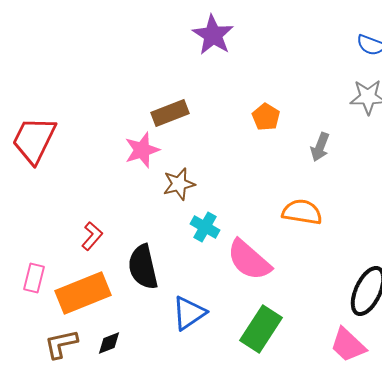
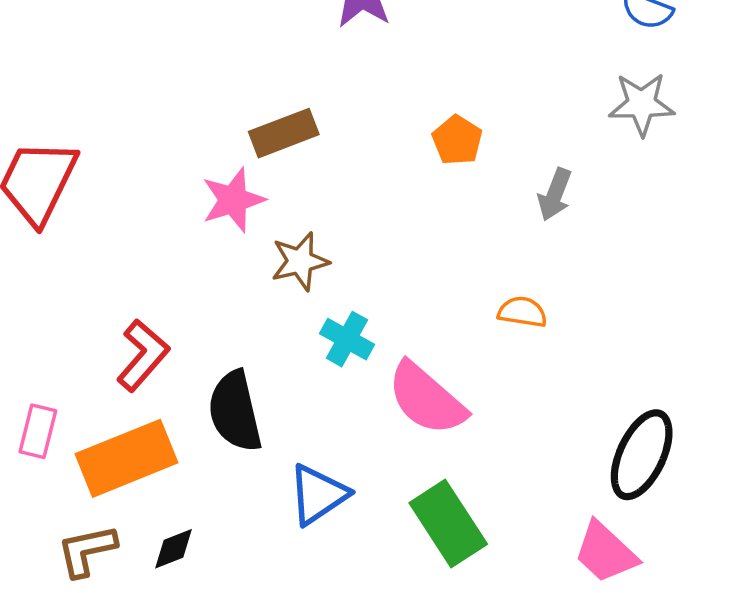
orange semicircle: (302, 212) -> (522, 312), size x0.7
red L-shape: (92, 236) -> (143, 355), size x1.4
green rectangle: (261, 329) -> (448, 523), turned -66

